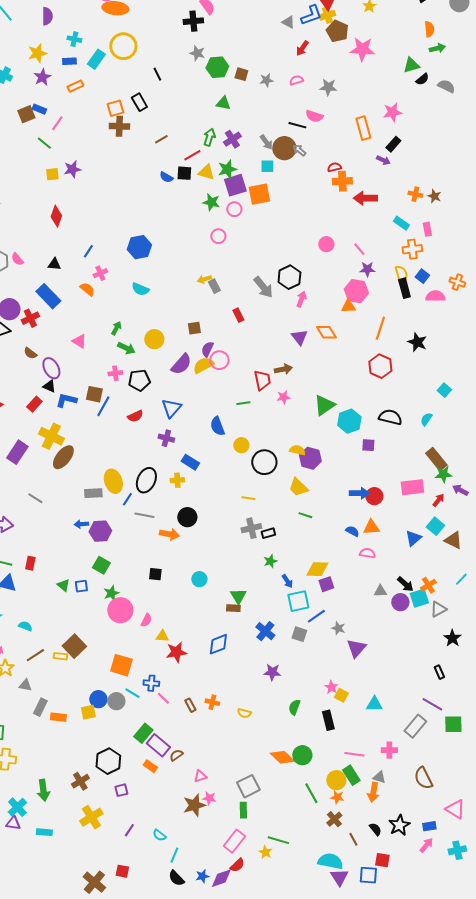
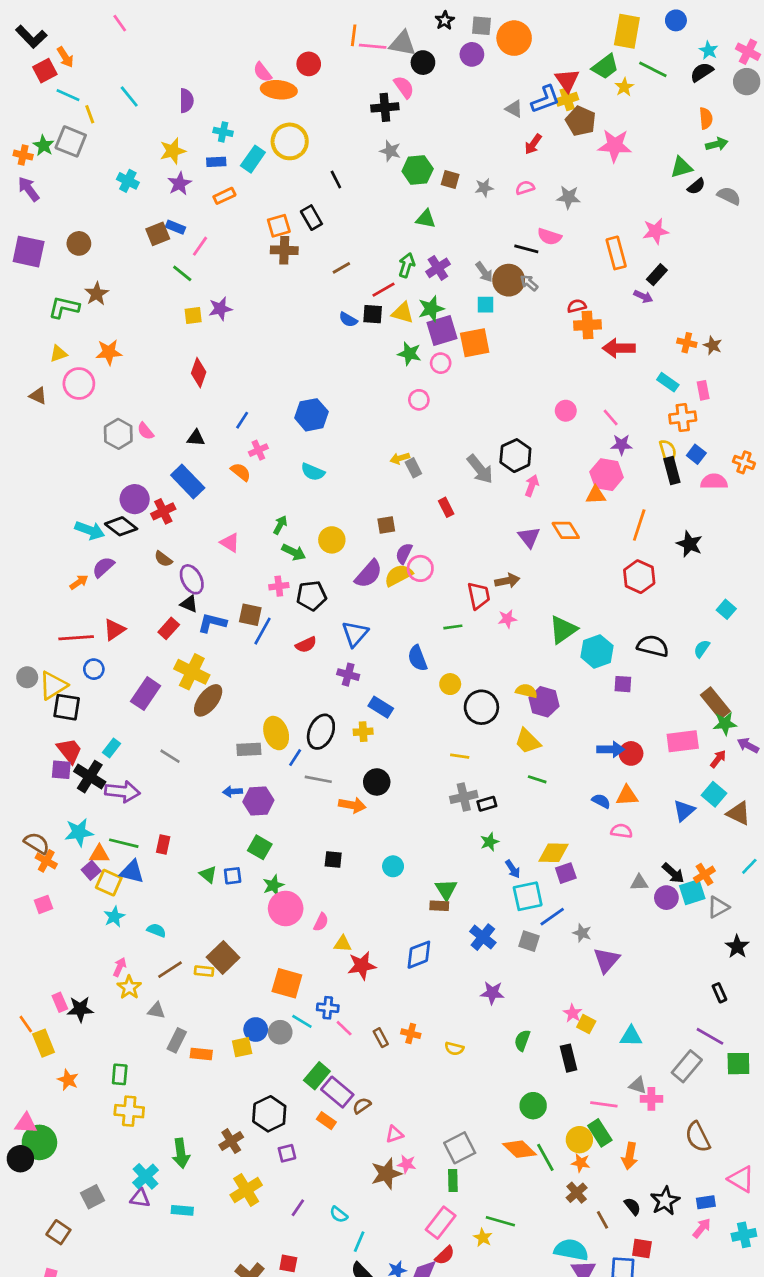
orange diamond: (282, 757) -> (520, 1149), moved
gray triangle: (379, 777) -> (638, 1085), moved

